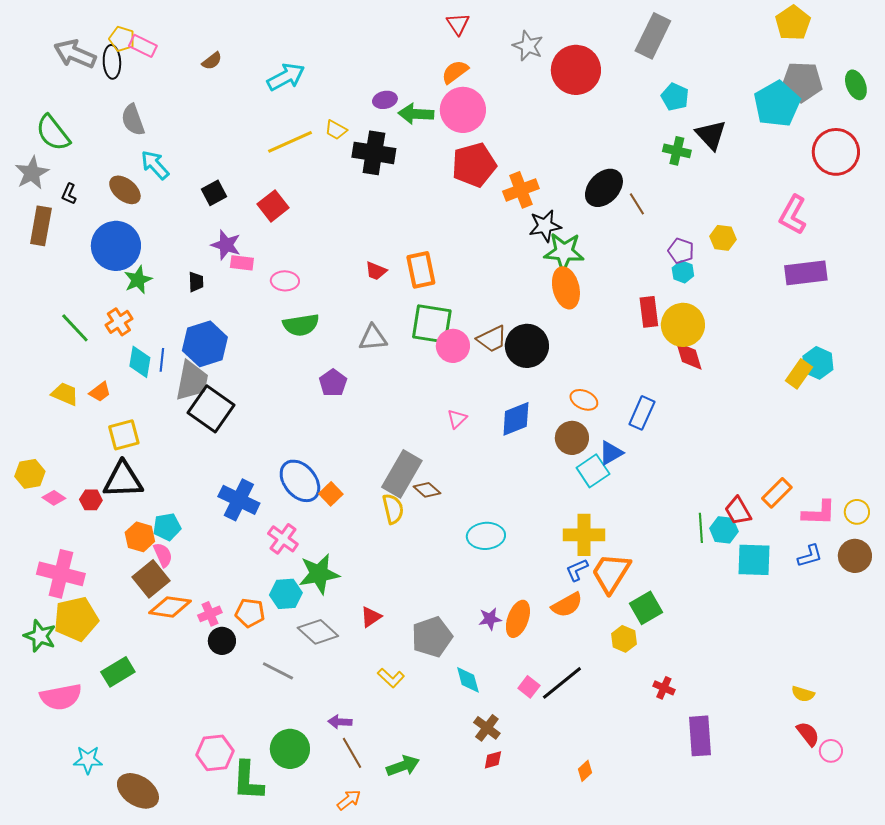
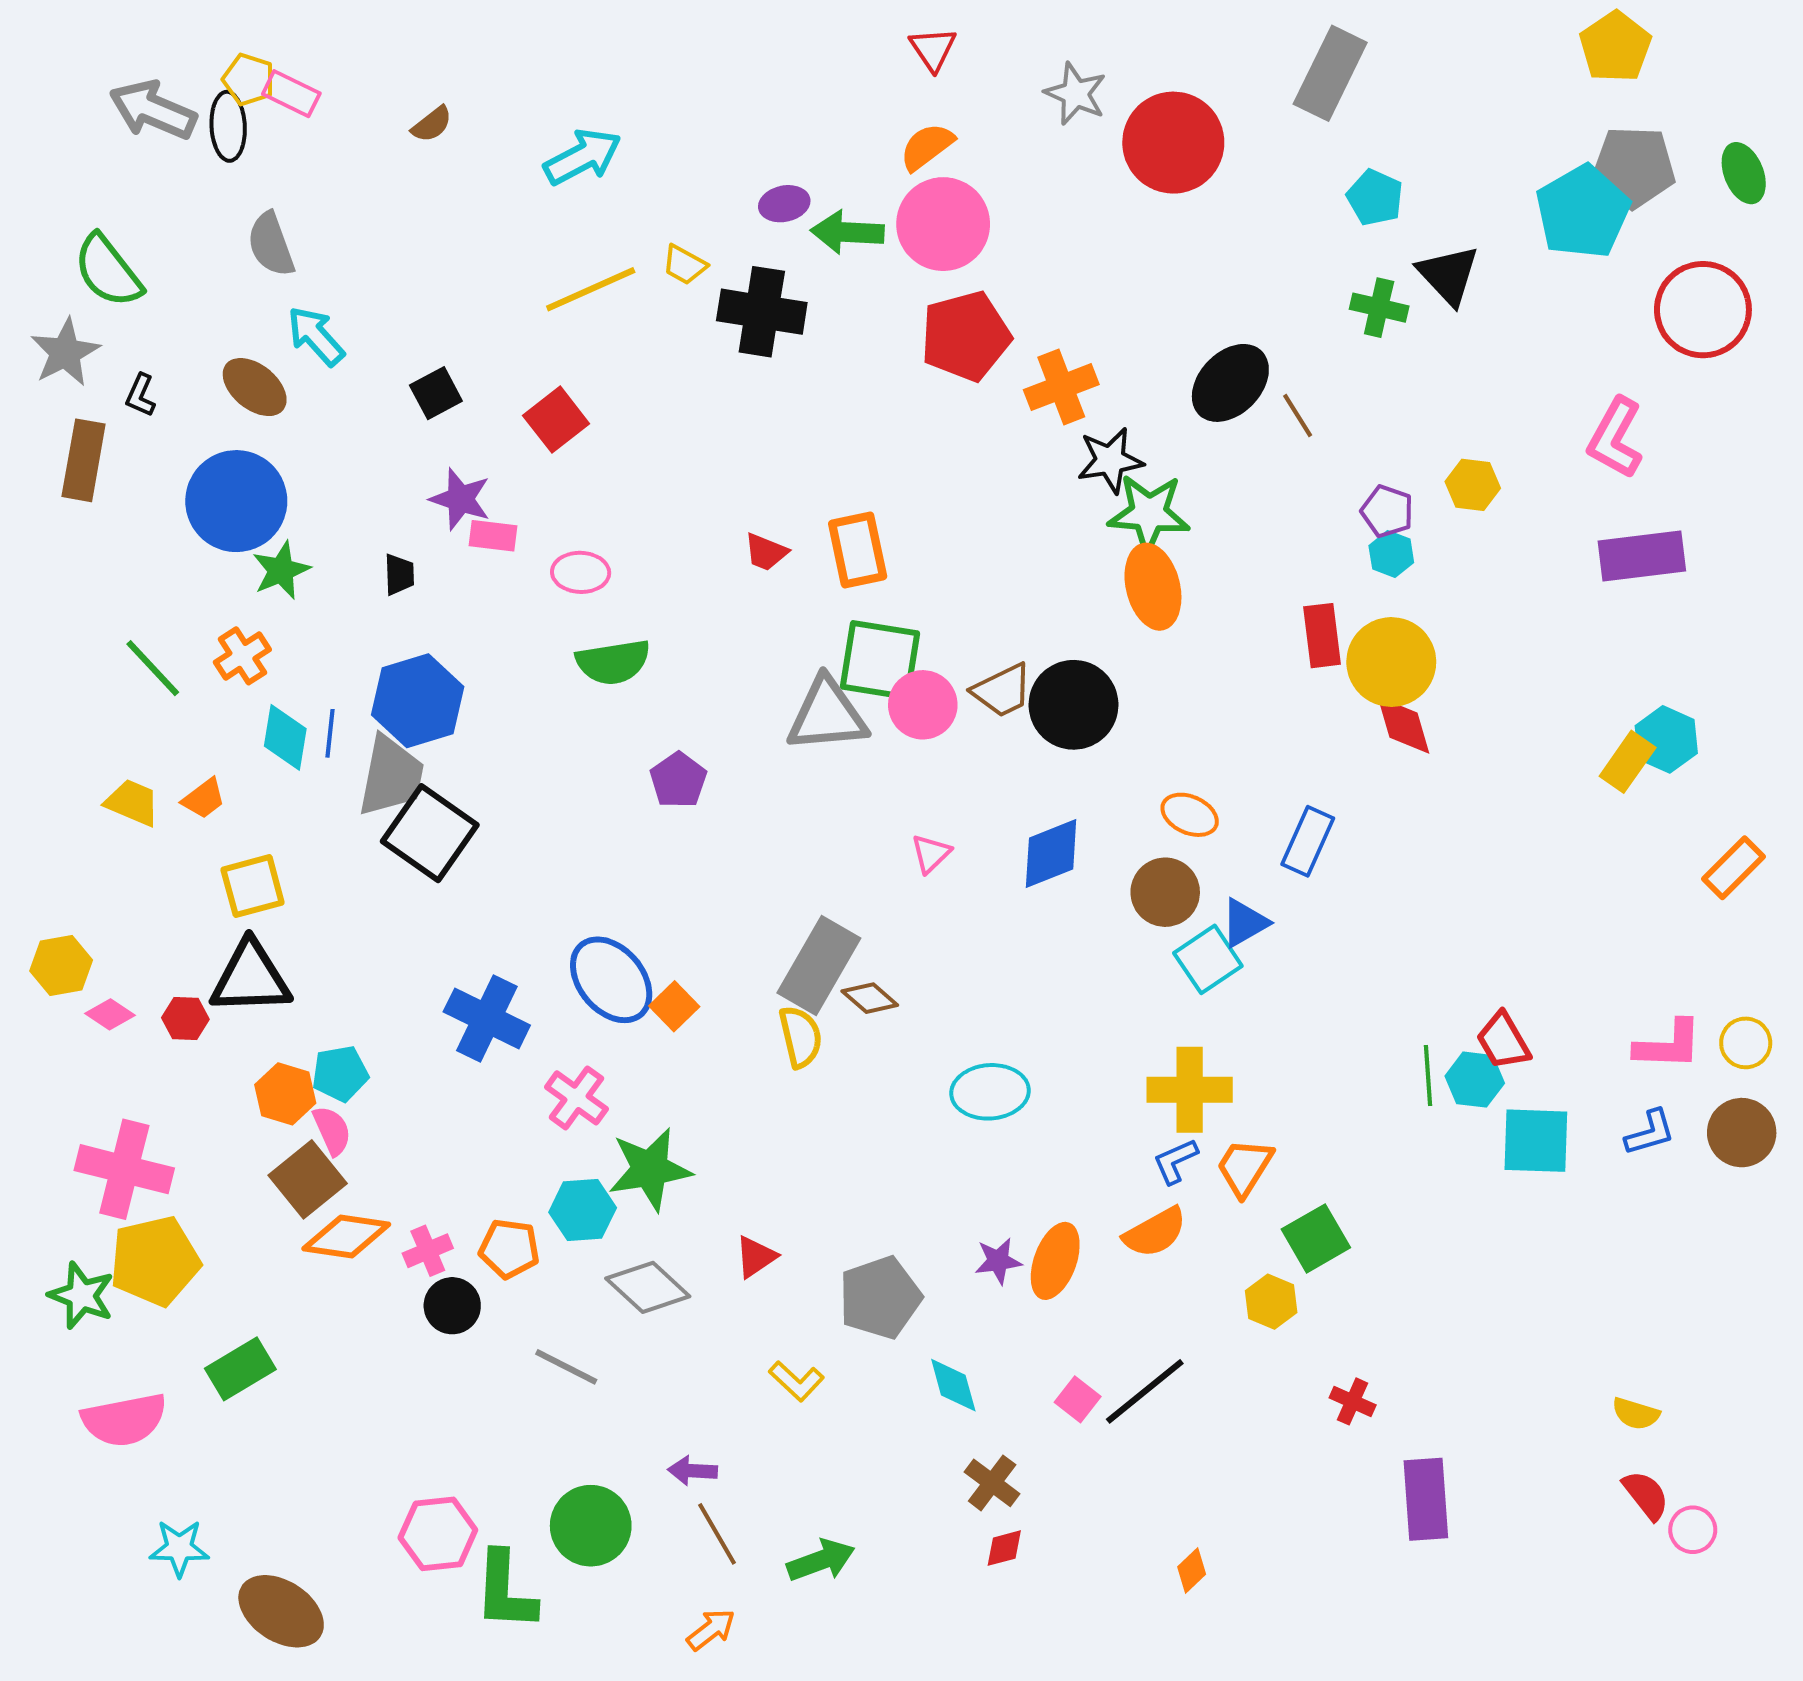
gray triangle: (373, 338) -> (827, 715), moved, size x1.4
orange rectangle: (777, 493) -> (1733, 868), moved
orange trapezoid: (611, 573) -> (1245, 1167), size x0.7

